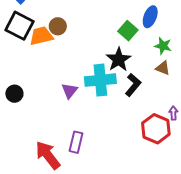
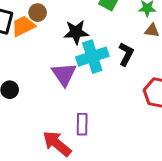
black star: (119, 60) -> (76, 32), moved, turned -30
purple triangle: (69, 91) -> (64, 74), size x1.5

